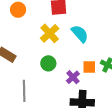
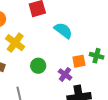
yellow cross: (50, 33) -> (15, 43), moved

